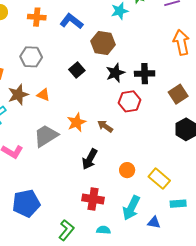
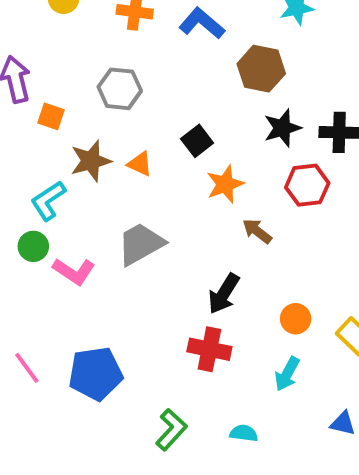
black square: (77, 70) -> (197, 141), moved
orange star: (77, 122) -> (225, 184), moved
red cross: (93, 199) -> (209, 349), moved
cyan arrow: (131, 208) -> (287, 374), moved, size x0.7

